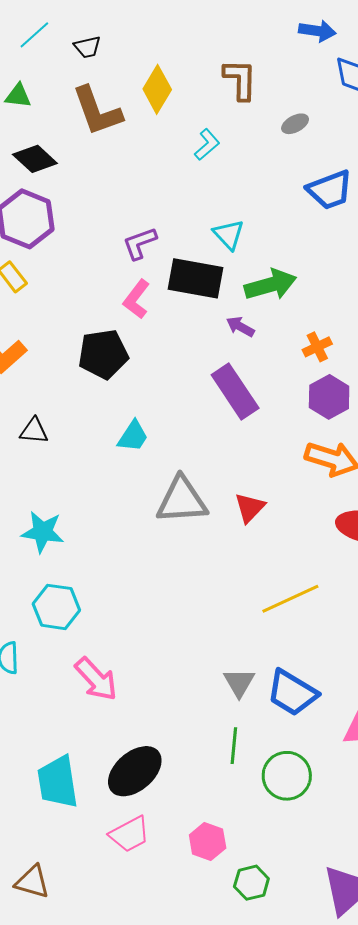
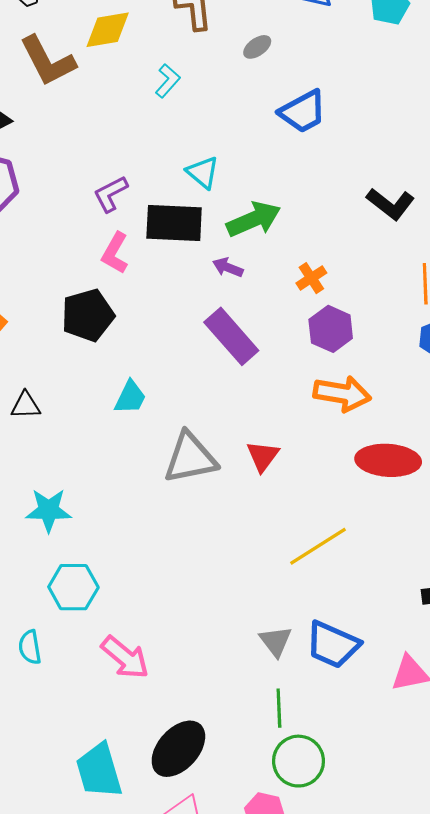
yellow diamond: (157, 89) -> (108, 30), turned 57
green circle: (287, 776) -> (299, 761), moved

